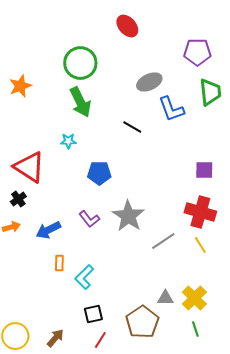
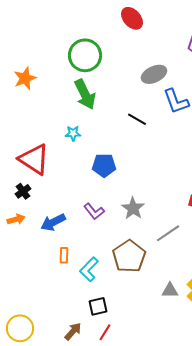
gray star: (128, 216) -> (133, 208), size x0.7
brown pentagon: (142, 322) -> (129, 256), moved
brown arrow: (55, 338) -> (73, 331), moved

